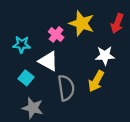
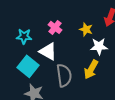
yellow star: (82, 23) -> (86, 29), moved, size x0.6
cyan square: (26, 78) -> (28, 66), size x1.5

